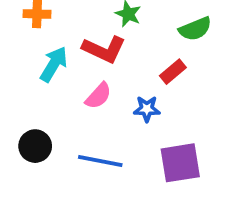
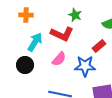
blue star: (147, 109) -> (85, 66), size x1.5
black circle: (35, 146) -> (25, 65), moved

